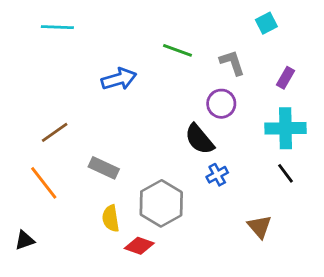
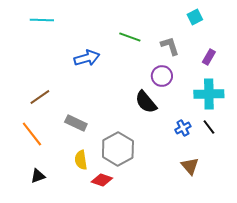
blue cross: (217, 175) -> (183, 128), moved
black triangle: (25, 240) -> (38, 176), moved

